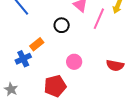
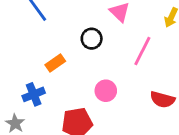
pink line: (99, 19) -> (142, 51), moved
blue cross: (23, 59) -> (34, 94), moved

